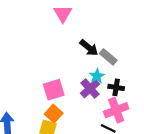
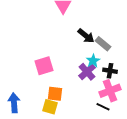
pink square: (54, 90) -> (44, 66), moved
orange square: (54, 114) -> (55, 94), turned -35

